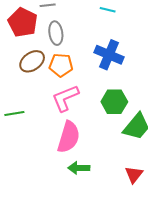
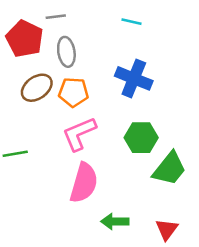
green arrow: (79, 168) -> (115, 221), moved

